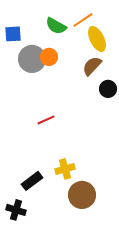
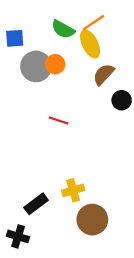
yellow ellipse: (97, 39) -> (90, 44), moved
red line: (46, 120) -> (59, 120), moved, turned 42

